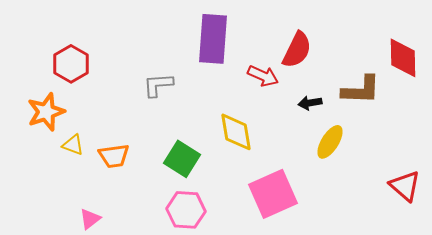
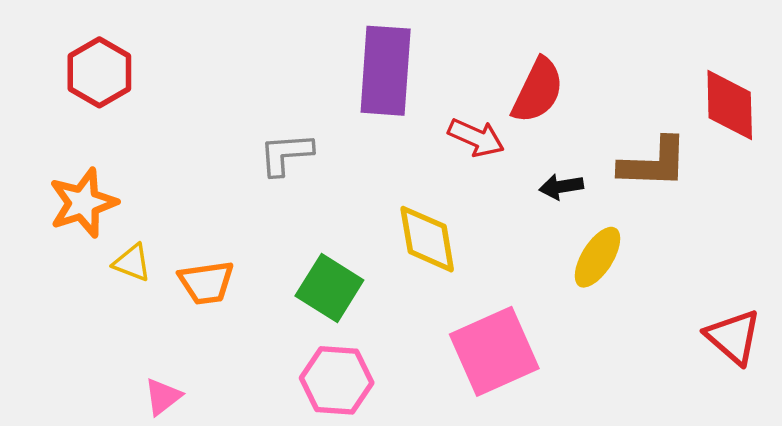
red hexagon: (71, 64) -> (99, 72), moved

